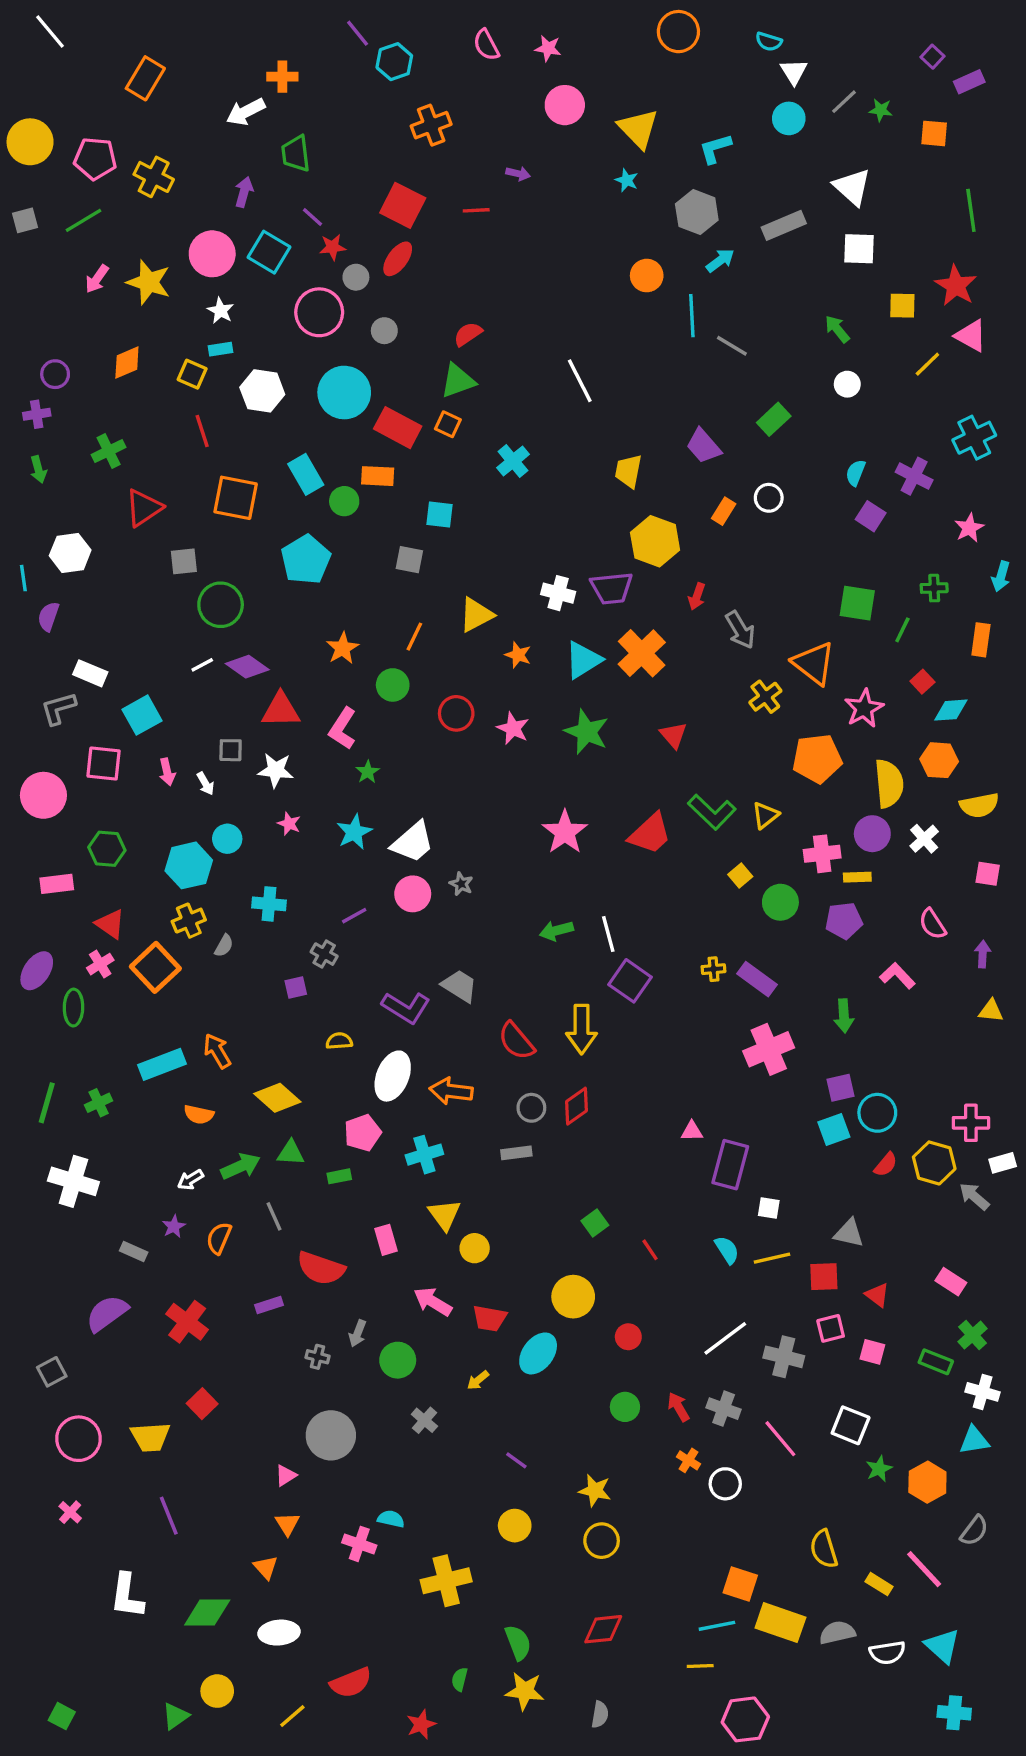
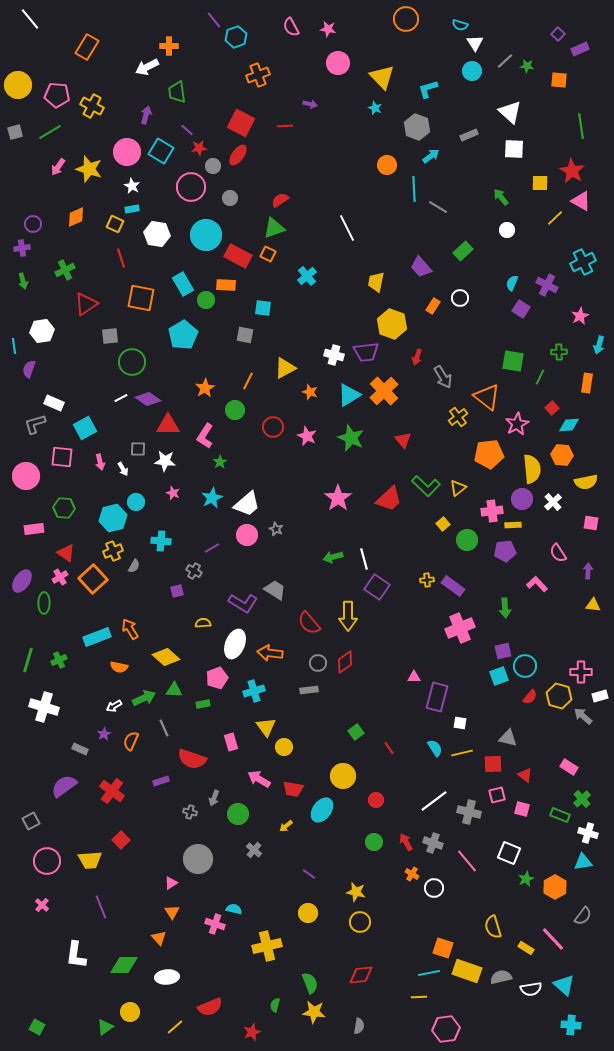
gray rectangle: (784, 225) -> (469, 135), size x0.7

